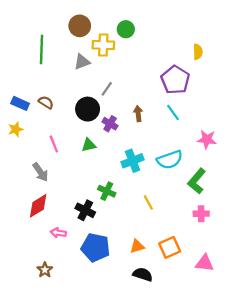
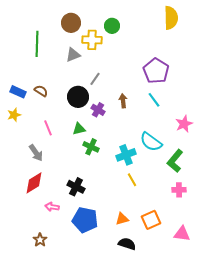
yellow semicircle: (198, 52) -> (171, 18), moved, size x1.6
pink star: (207, 139) -> (184, 124), turned -30
cyan semicircle: (170, 160) -> (151, 142), turned 55
cyan cross: (133, 161) -> (126, 155), moved
green cross: (107, 191) -> (91, 147), moved

